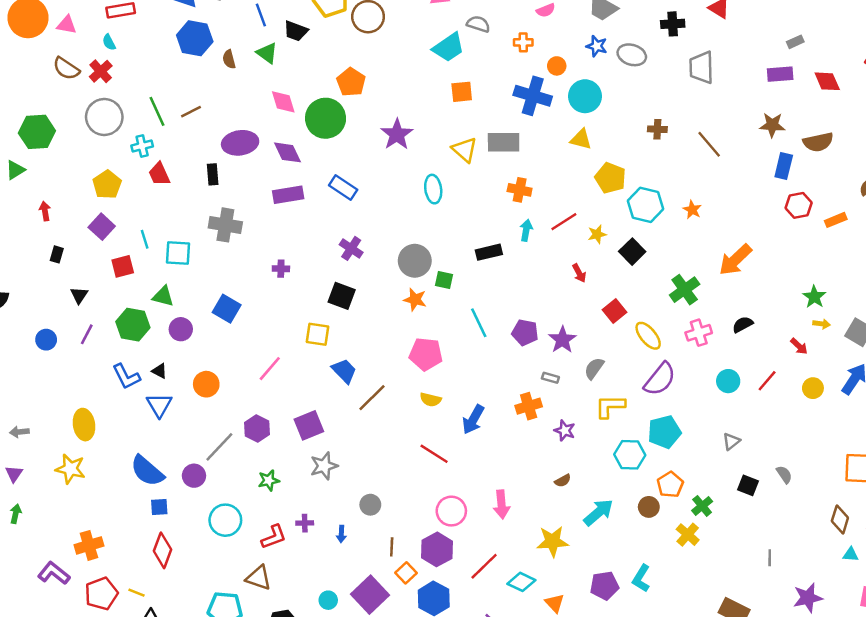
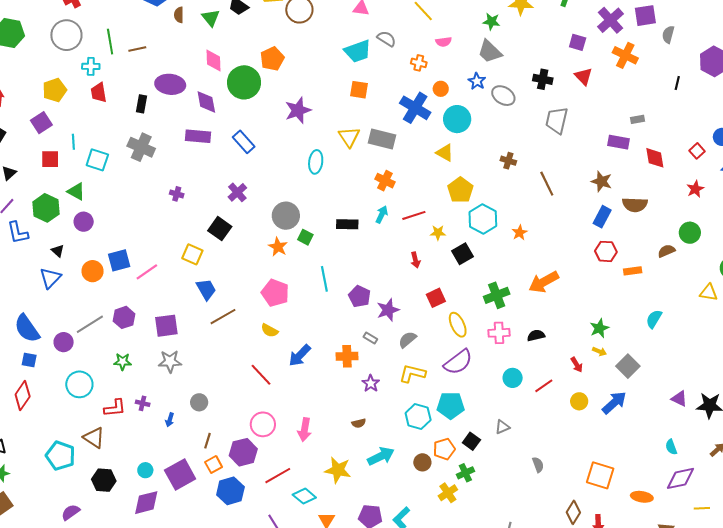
blue square: (227, 309) -> (119, 260), moved, turned 30
blue L-shape: (126, 376) -> (18, 233), moved
black square: (748, 485) -> (471, 441), moved

